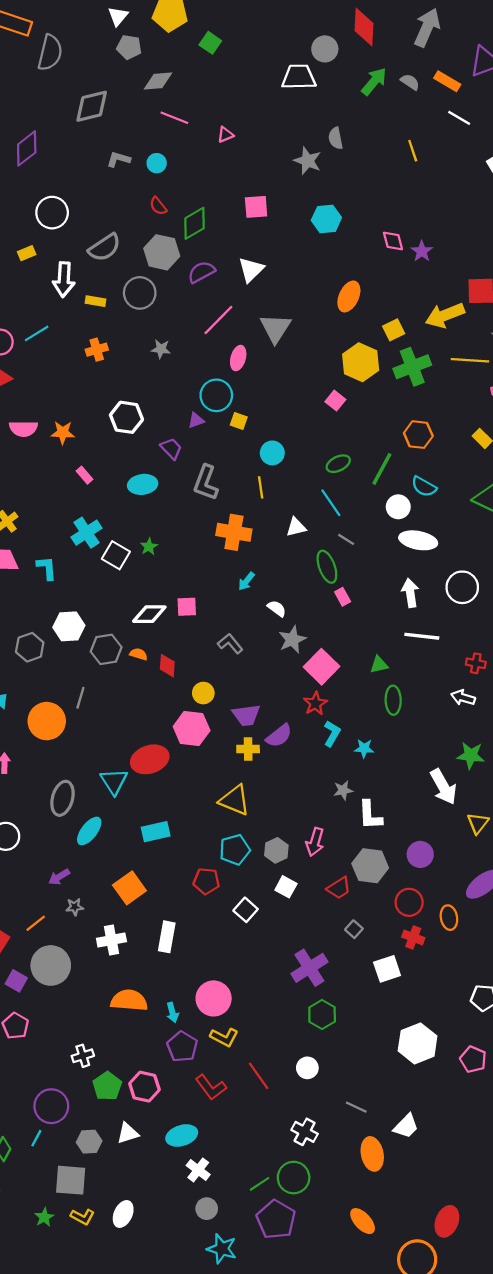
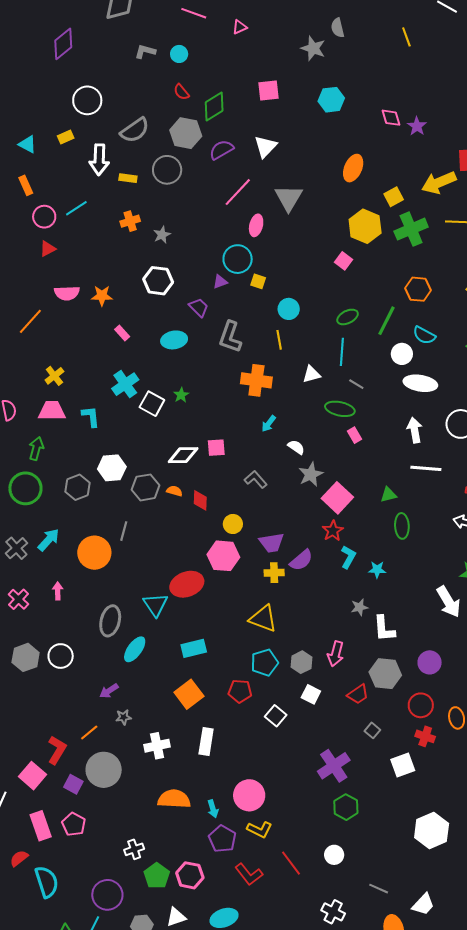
gray star: (161, 349) -> (162, 235), moved, turned -30
cyan line: (331, 503) -> (342, 352), turned 40
green ellipse: (327, 567) -> (340, 409), turned -56
orange square: (129, 888) -> (189, 694), moved

